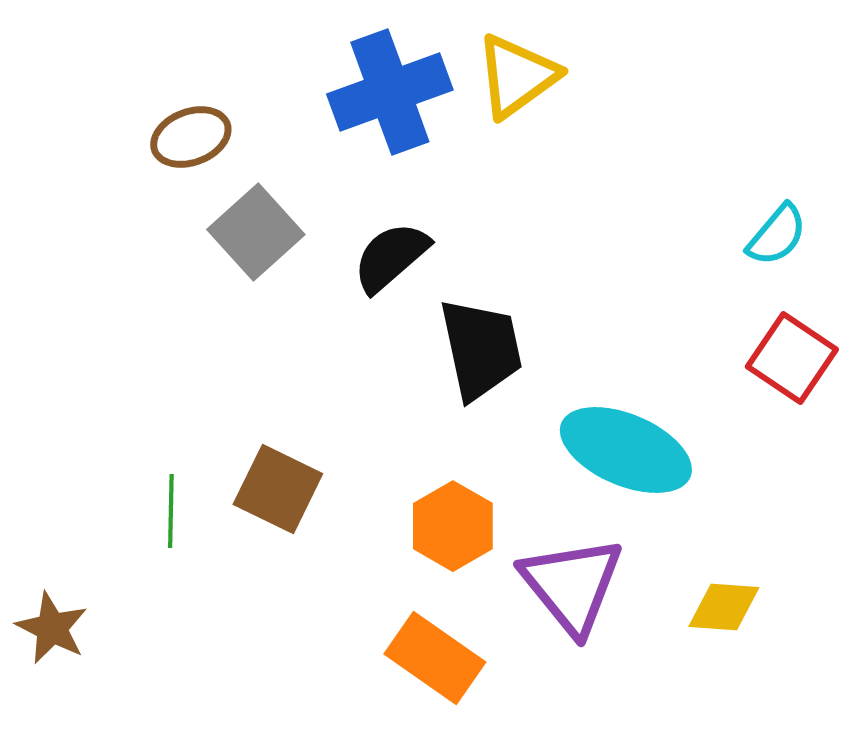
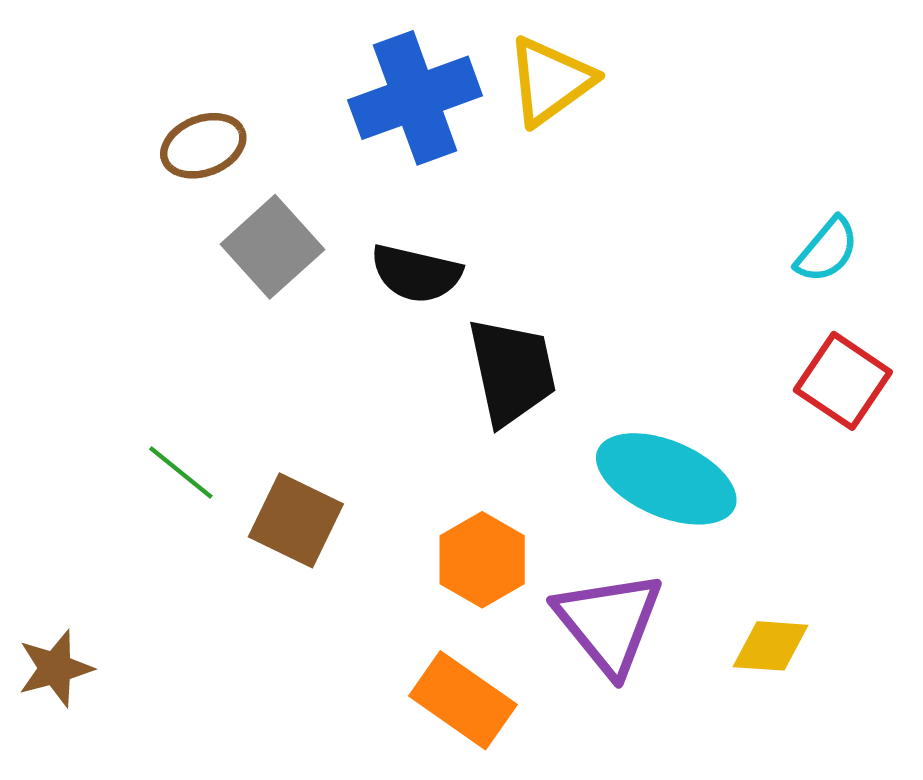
black semicircle: (391, 257) -> (416, 273), turned -126
green line: (171, 511) -> (181, 472), moved, turned -52
brown star: (52, 628) -> (55, 668), turned 30

